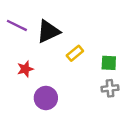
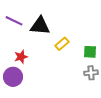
black triangle: (48, 31) -> (40, 26), turned 30
purple circle: (46, 98) -> (13, 77), moved

